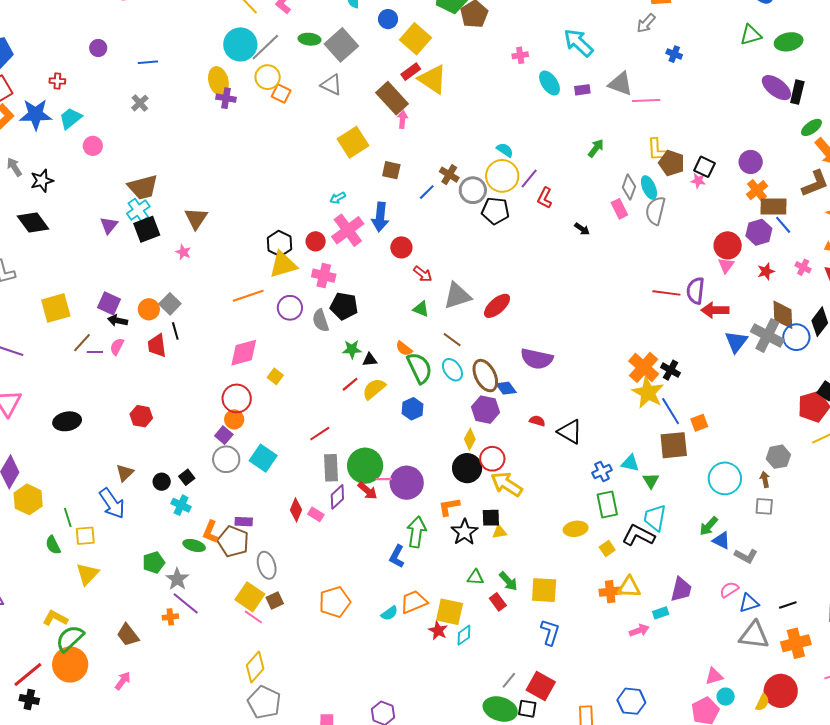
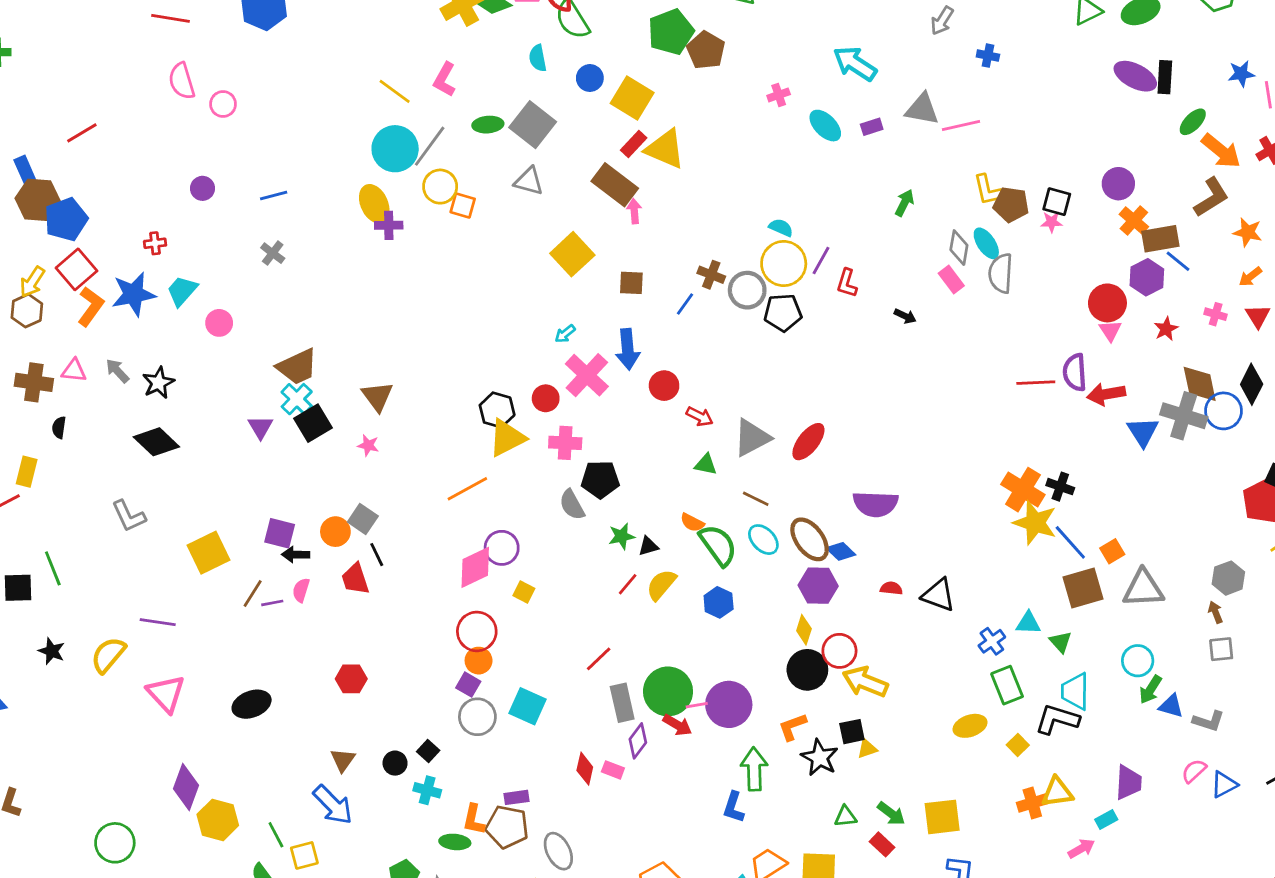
purple circle: (290, 308) -> (502, 548), moved
cyan circle: (725, 478) -> (1138, 661), moved, size x0.7
gray triangle: (754, 635) -> (1143, 588), moved

